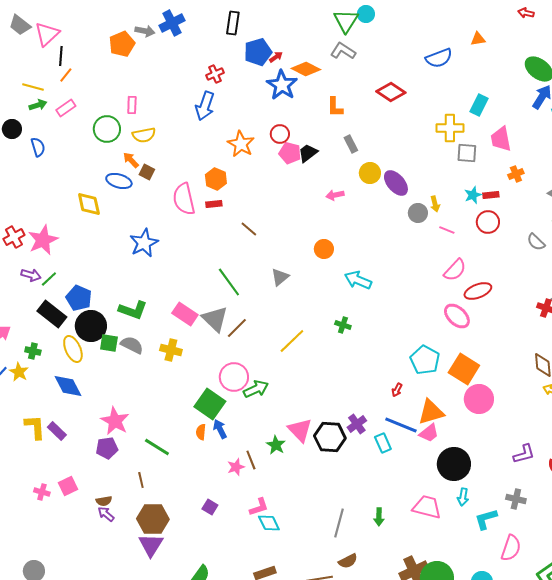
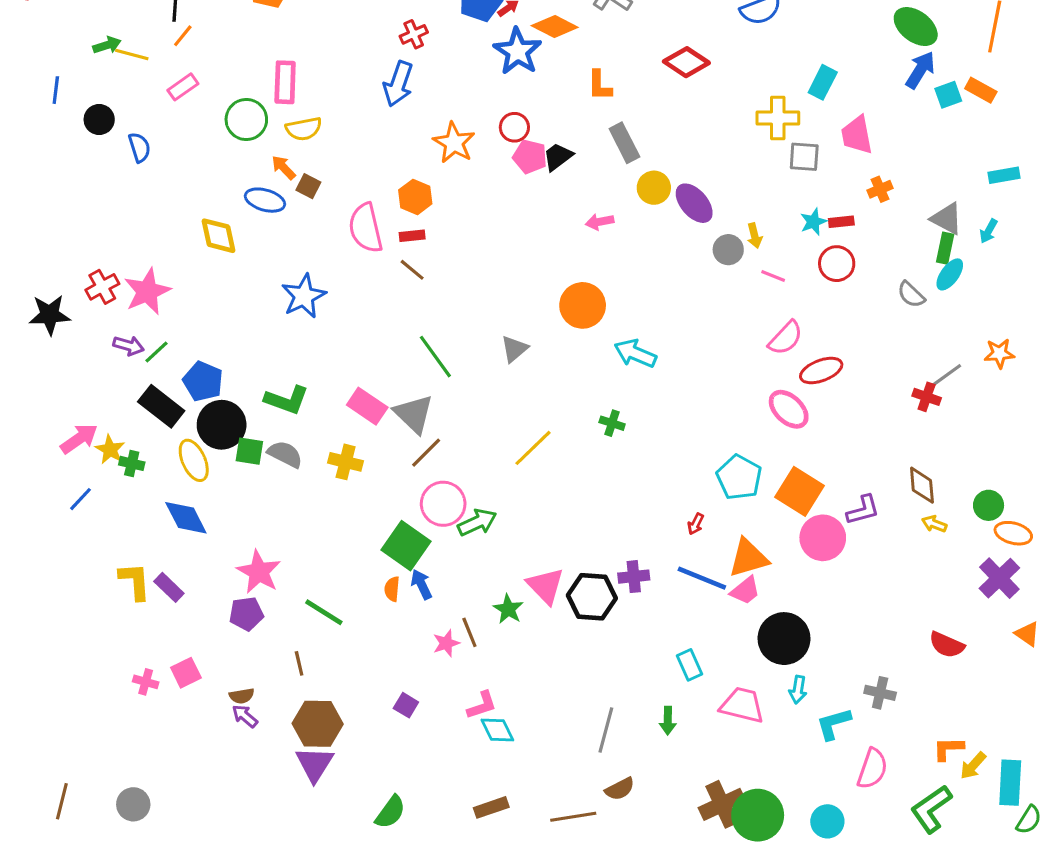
green arrow: (38, 105) -> (107, 45), moved
pink rectangle: (132, 105) -> (285, 82), size x1.5
gray rectangle: (351, 144) -> (624, 143), size x1.4
brown line: (249, 229) -> (412, 270), moved
orange circle: (324, 249) -> (583, 305), size x1.5
brown line: (237, 328) -> (426, 453), moved
yellow star: (19, 372) -> (110, 450), moved
purple cross: (357, 424) -> (634, 577), turned 30
cyan rectangle: (383, 443) -> (689, 665), moved
purple L-shape: (524, 454) -> (863, 510), moved

